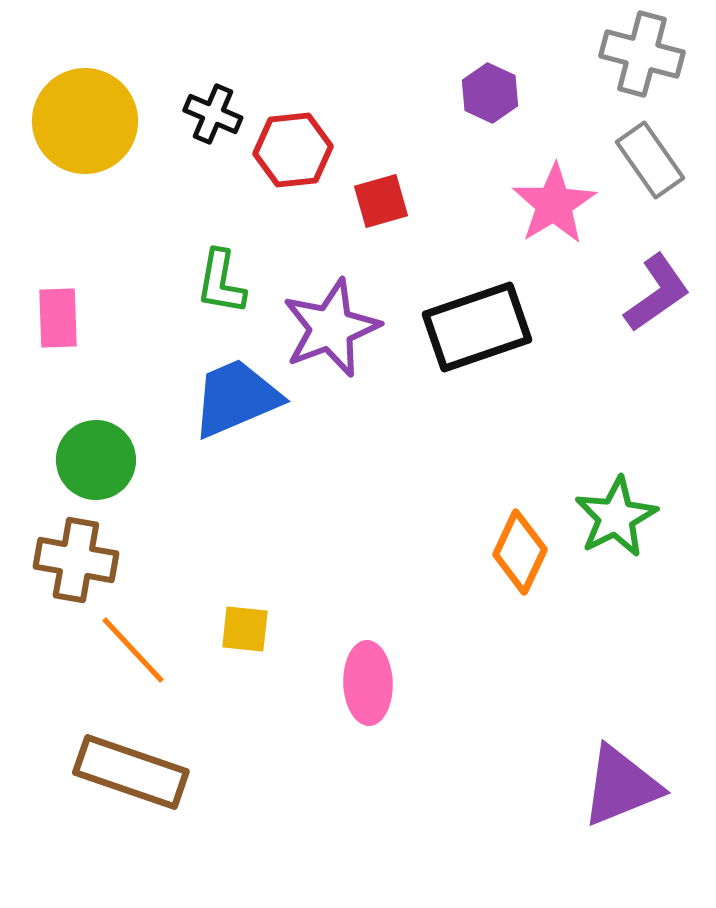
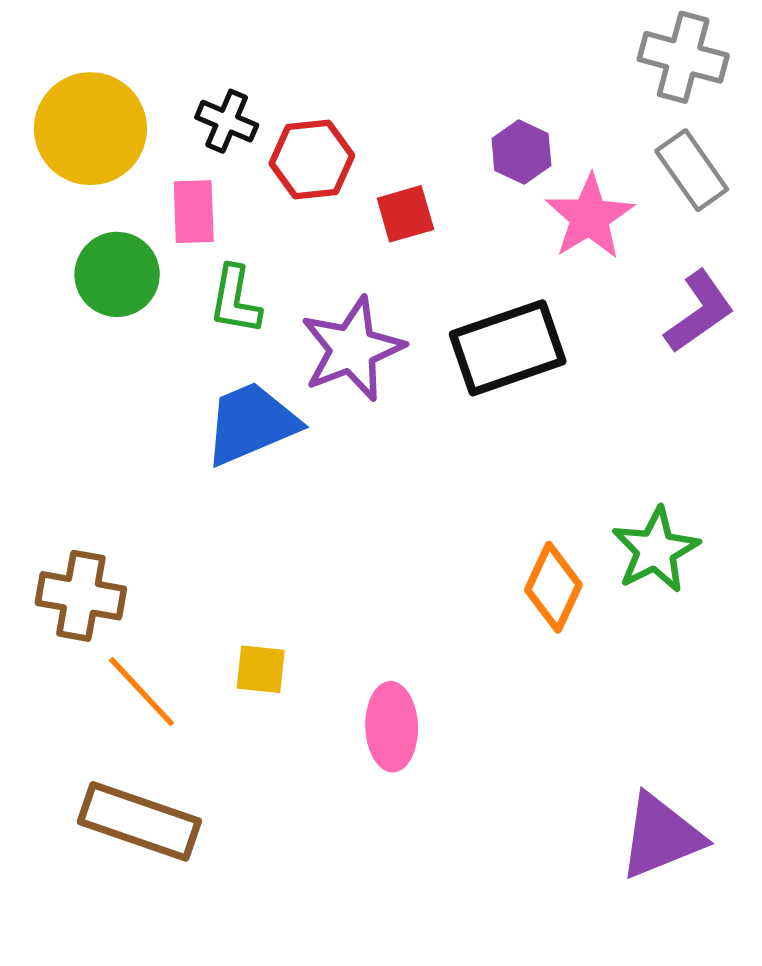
purple hexagon: (490, 93) -> (521, 152), moved
pink rectangle: (58, 318) -> (194, 212), moved
green circle: (96, 460) -> (117, 274), moved

